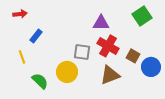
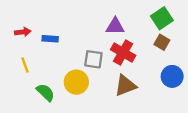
red arrow: (20, 14) -> (23, 32), moved
blue rectangle: (36, 36) -> (50, 39), moved, turned 56
brown square: (133, 56) -> (162, 42), moved

